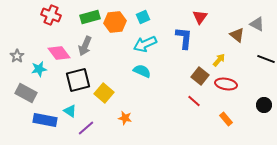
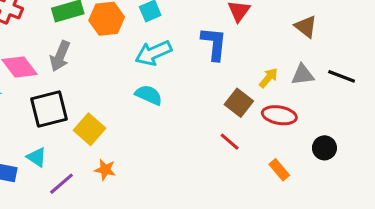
gray triangle: (257, 24) -> (303, 75), moved, turned -35
brown triangle: (237, 35) -> (306, 27), moved
black circle: (264, 105) -> (324, 148), moved
orange star: (125, 118) -> (105, 170), moved

